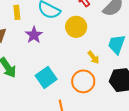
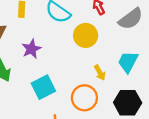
purple star: (34, 35) -> (31, 49), moved

